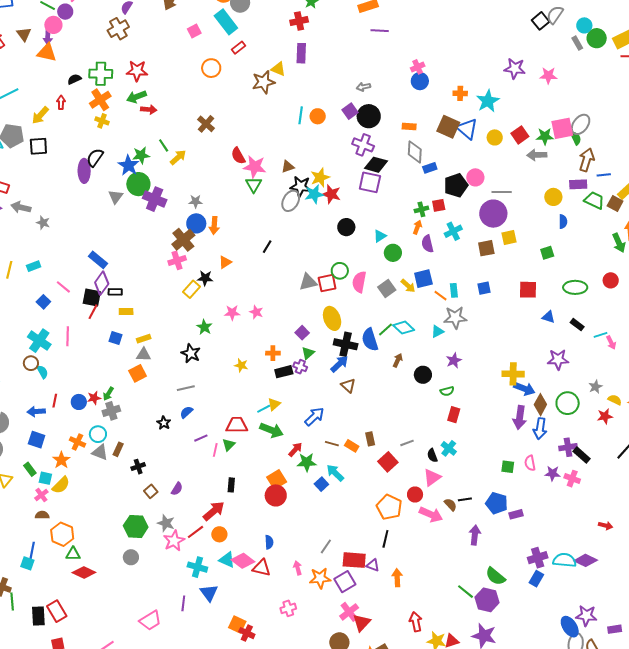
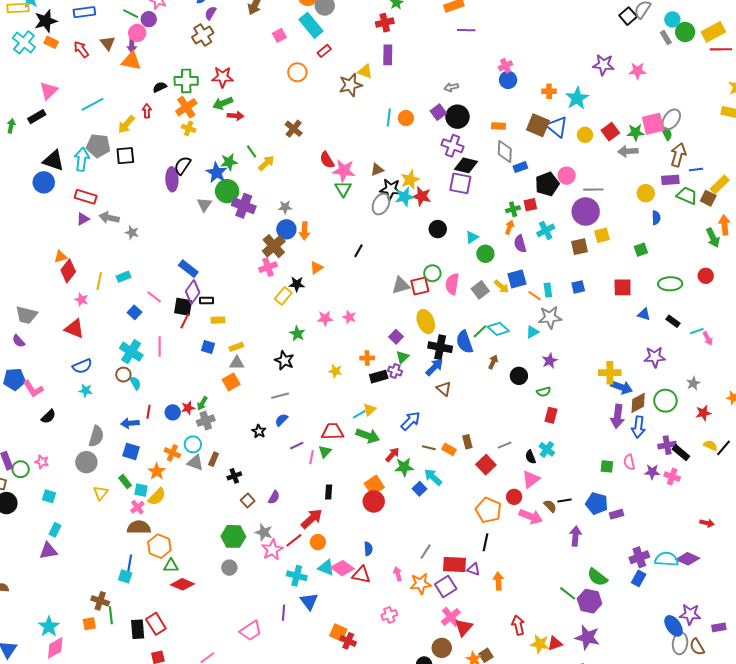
yellow semicircle: (615, 400) -> (710, 445), moved
brown diamond: (540, 405) -> (638, 403), turned 35
brown semicircle: (42, 515) -> (139, 527), size x1.6

